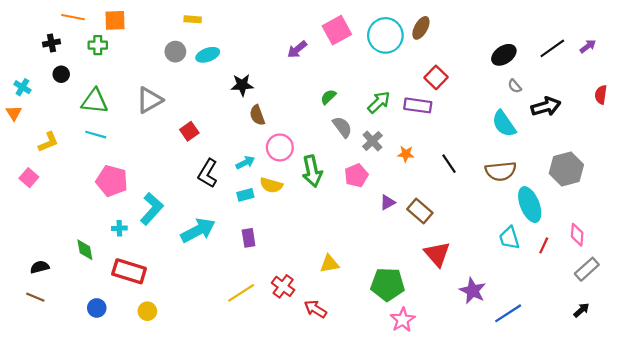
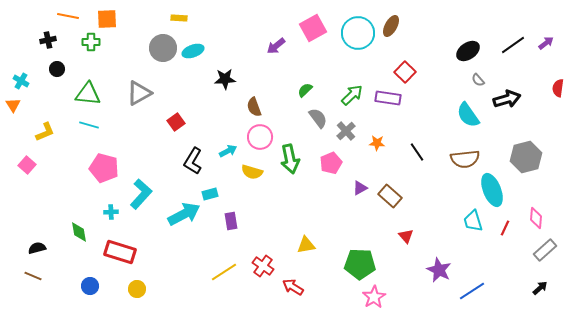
gray circle: (175, 52) -> (163, 48), size x1.4
brown semicircle: (257, 115) -> (254, 107), moved
cyan rectangle: (245, 195) -> (210, 194), moved
red triangle: (437, 254) -> (406, 236), size x0.6

